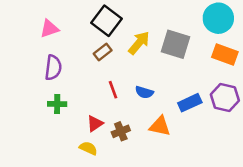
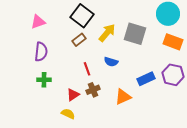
blue semicircle: (144, 92) -> (111, 62), moved
orange triangle: (160, 126) -> (123, 97), turned -36
brown cross: (121, 131) -> (93, 90), moved

